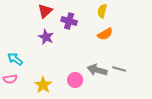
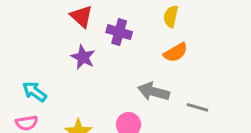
red triangle: (45, 11) -> (82, 16), turned -35
gray arrow: (97, 70) -> (154, 92), moved

